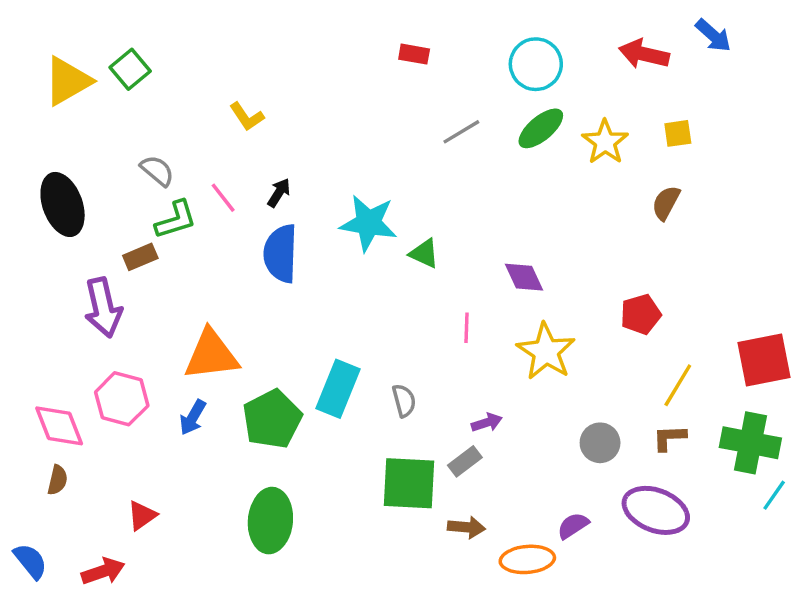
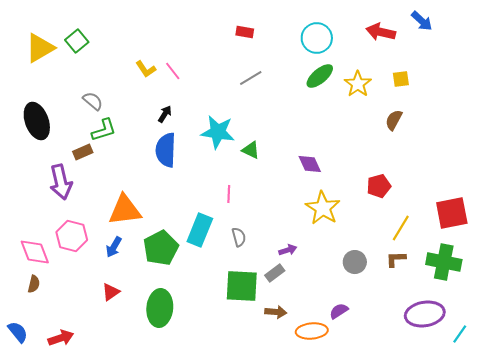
gray line: (461, 132) -> (251, 78), moved
pink line: (223, 198) -> (173, 71), moved
pink line: (466, 328) -> (229, 194), moved
cyan line: (774, 495) -> (460, 334), moved
purple ellipse: (656, 510) -> (425, 314), moved, turned -30
red triangle: (142, 515) -> (111, 292), moved

